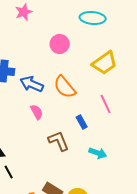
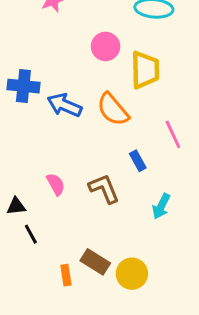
yellow trapezoid: (105, 63) -> (145, 70), moved, turned -56
pink semicircle: (37, 112) -> (56, 184), moved
cyan arrow: (98, 153) -> (161, 206), turned 96

